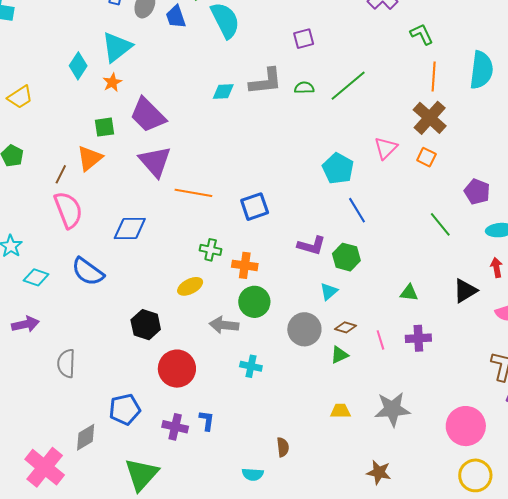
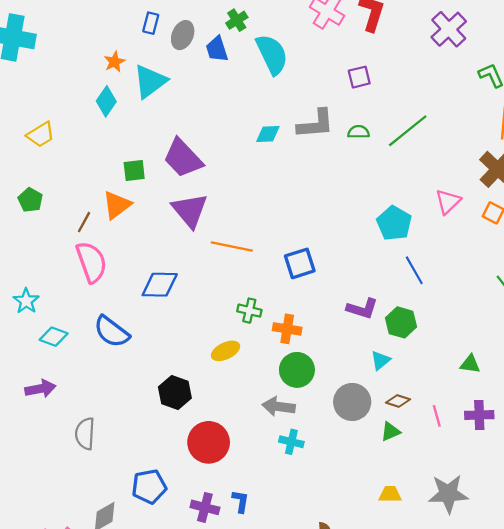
orange star: (112, 82) -> (115, 62), moved
gray arrow: (224, 325) -> (279, 407), moved

